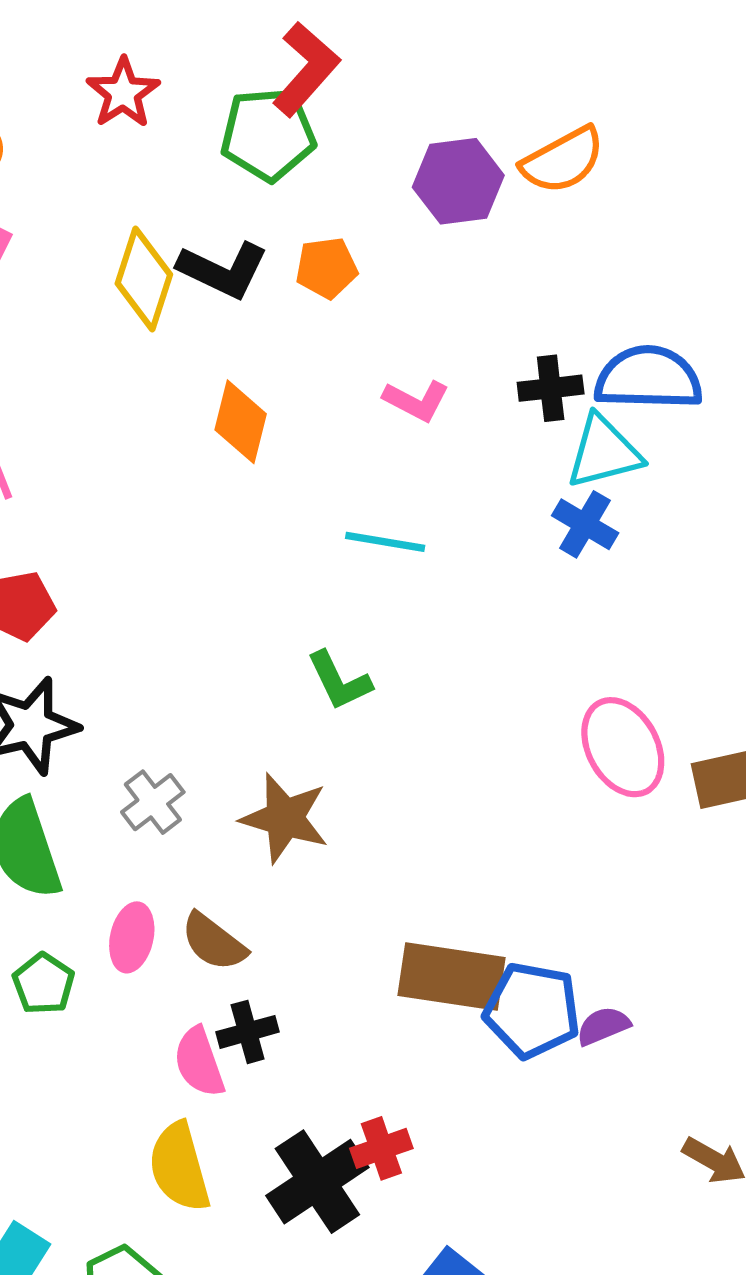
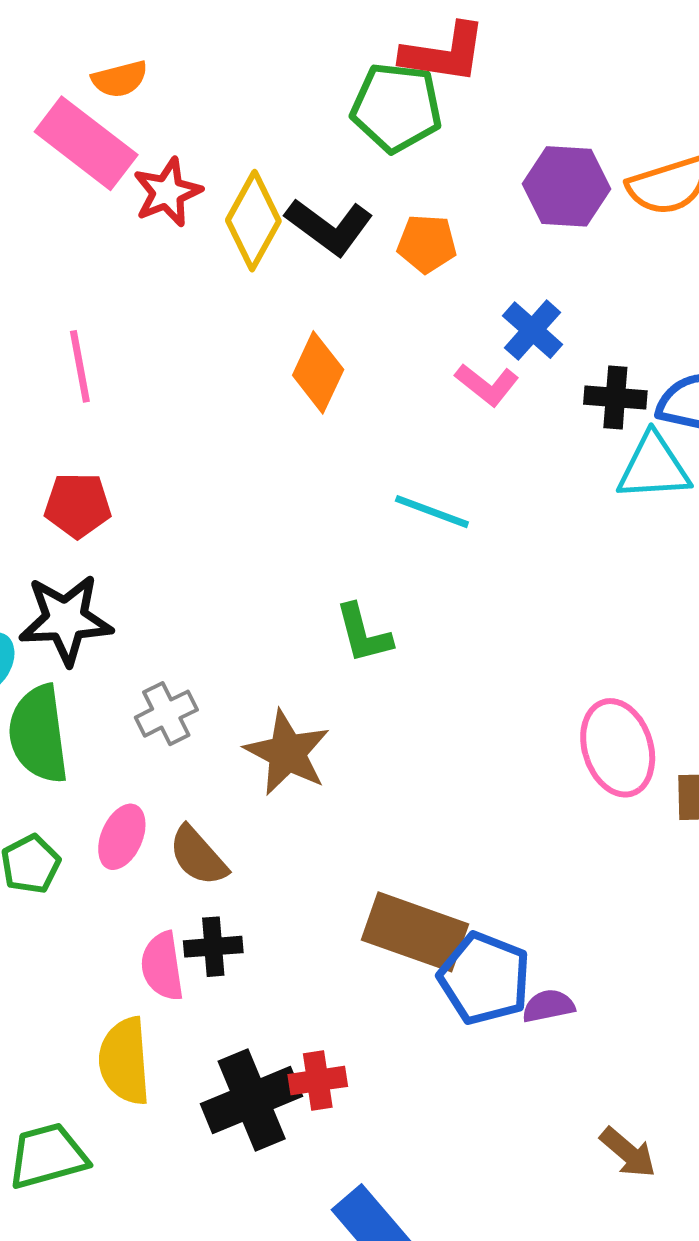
red L-shape: (306, 69) -> (444, 53), turned 46
red star: (123, 93) -> (167, 192), moved
blue cross: (585, 524) -> (532, 330), moved

